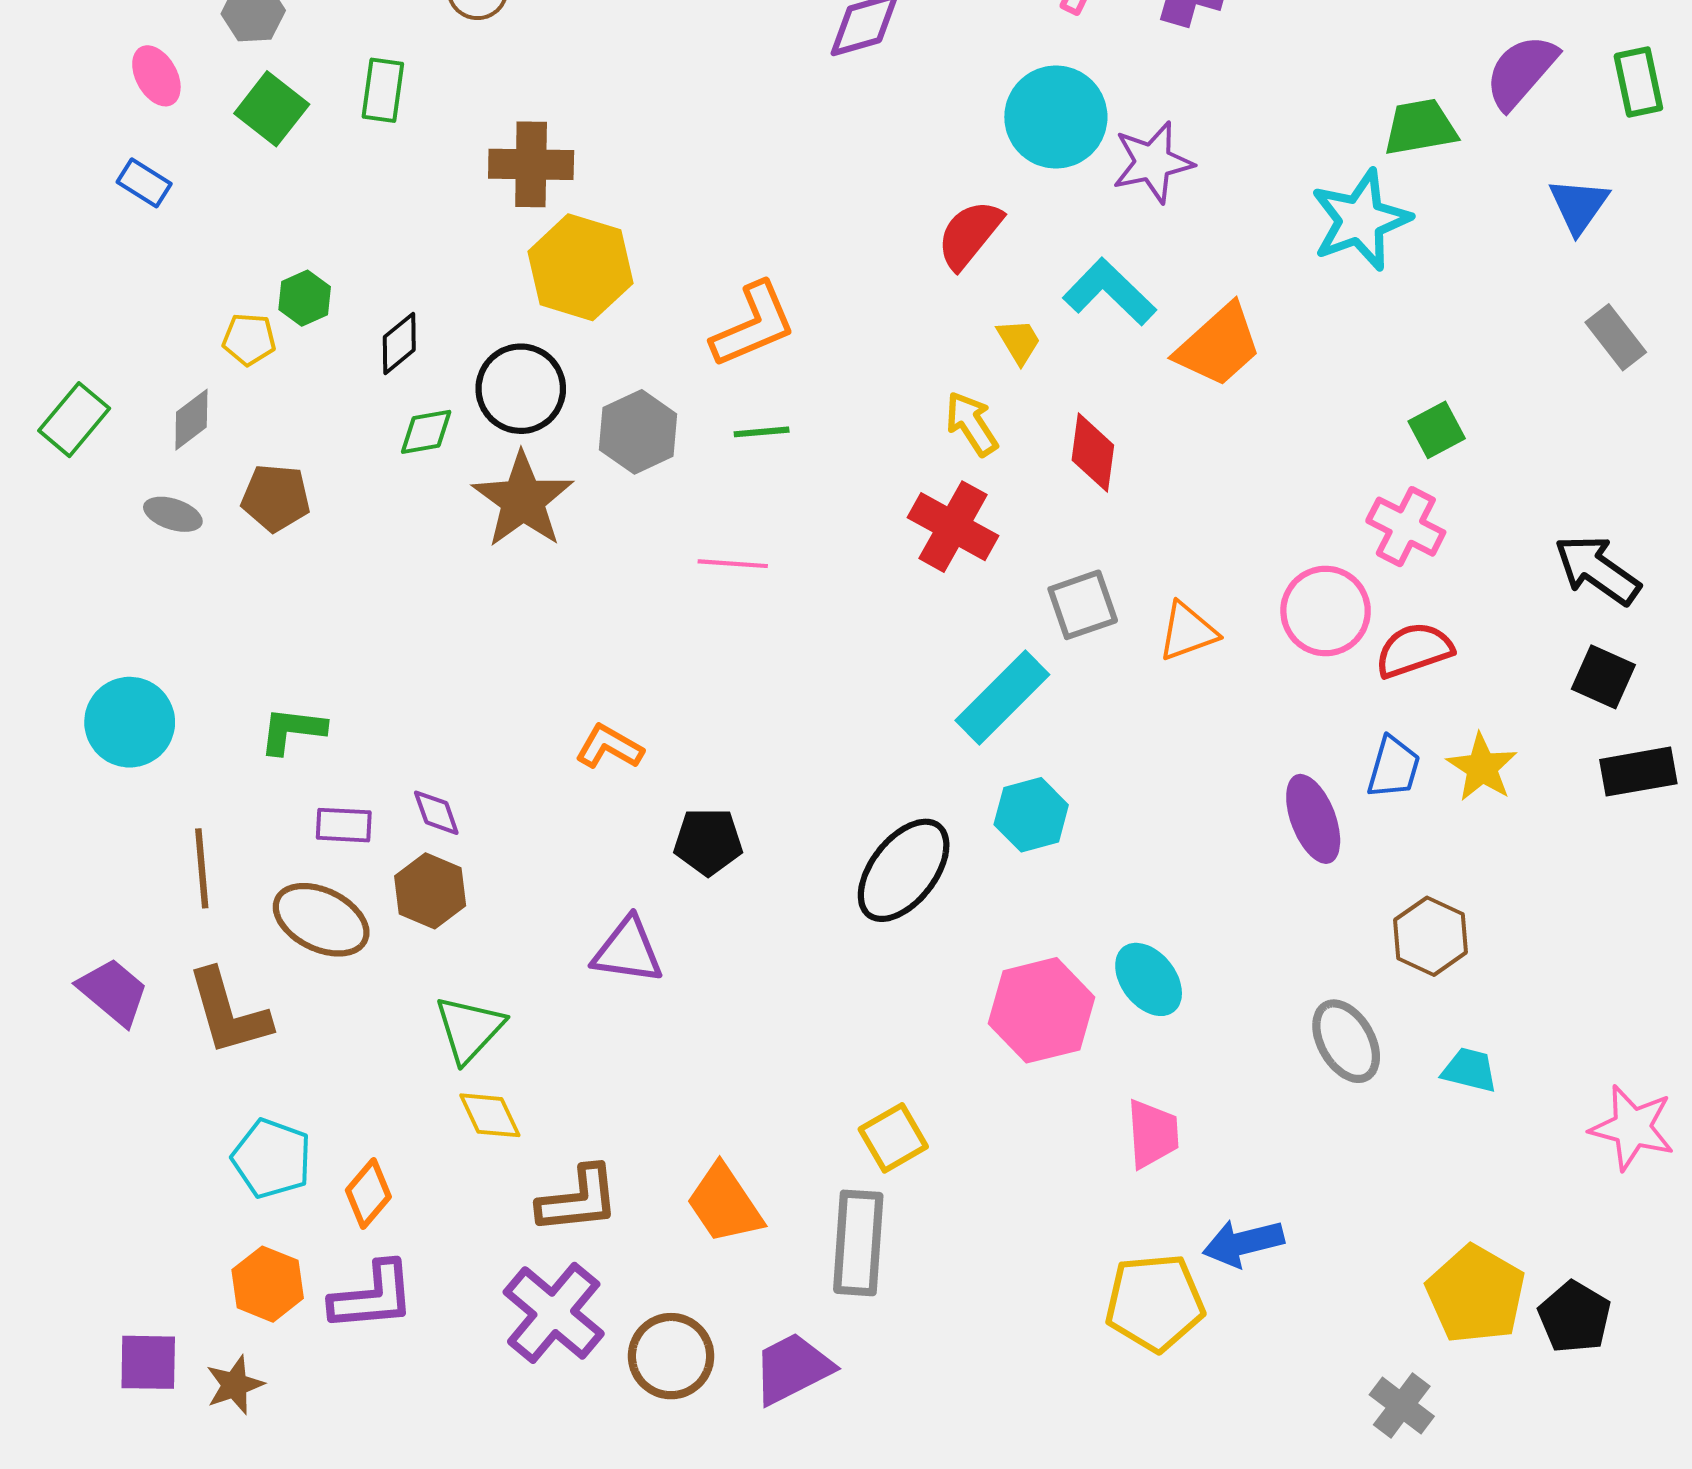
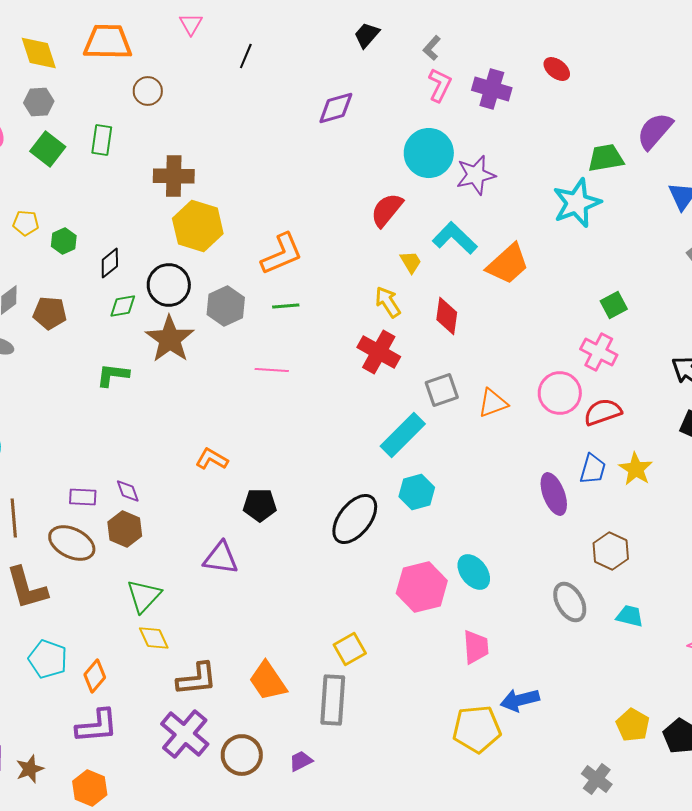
yellow pentagon: (249, 339) -> (26, 223), moved
brown pentagon: (276, 498) -> (50, 313), moved
green L-shape: (292, 730) -> (113, 375), moved
orange hexagon: (268, 1284) -> (90, 788), moved
yellow pentagon: (1476, 1294) -> (633, 725), size x0.7
purple trapezoid: (792, 1368) -> (301, 761), size x0.6

